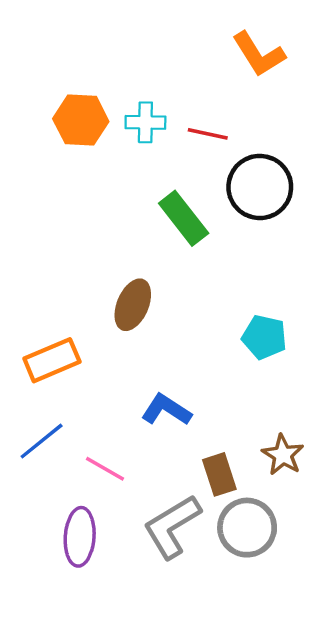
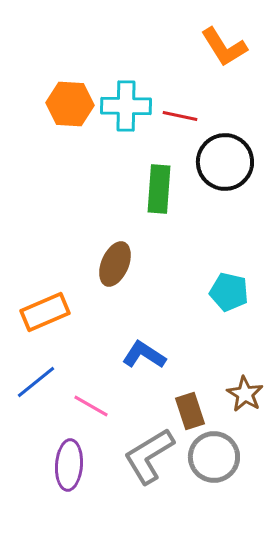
cyan cross: (145, 122) -> (126, 106), size x1.4
green rectangle: (184, 218) -> (159, 189), turned 42

